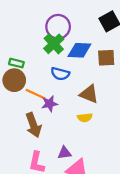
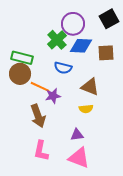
purple circle: (58, 27) -> (73, 24), moved
green rectangle: (16, 63) -> (22, 58), size x1.5
purple triangle: (64, 153) -> (77, 135), moved

